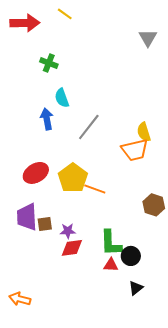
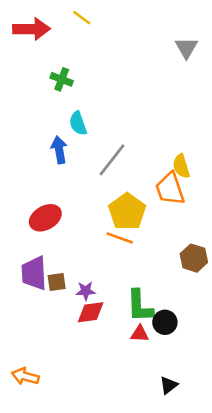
orange trapezoid: (135, 150) -> (170, 189), turned 84
yellow pentagon: (73, 178) -> (127, 211), moved
black triangle: (136, 288) -> (169, 385), moved

